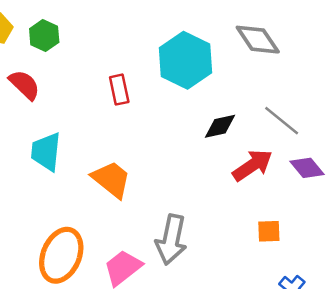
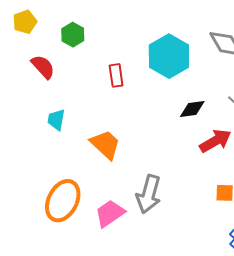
green hexagon: (44, 36) -> (73, 35), moved
cyan trapezoid: (46, 152) -> (56, 120), size x0.7

